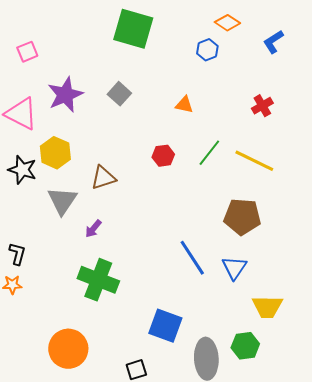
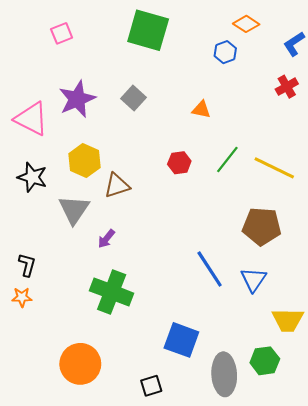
pink square: (27, 52) -> (62, 33), moved
red cross: (262, 106) -> (287, 87), moved
yellow hexagon: (55, 153) -> (84, 161), moved

